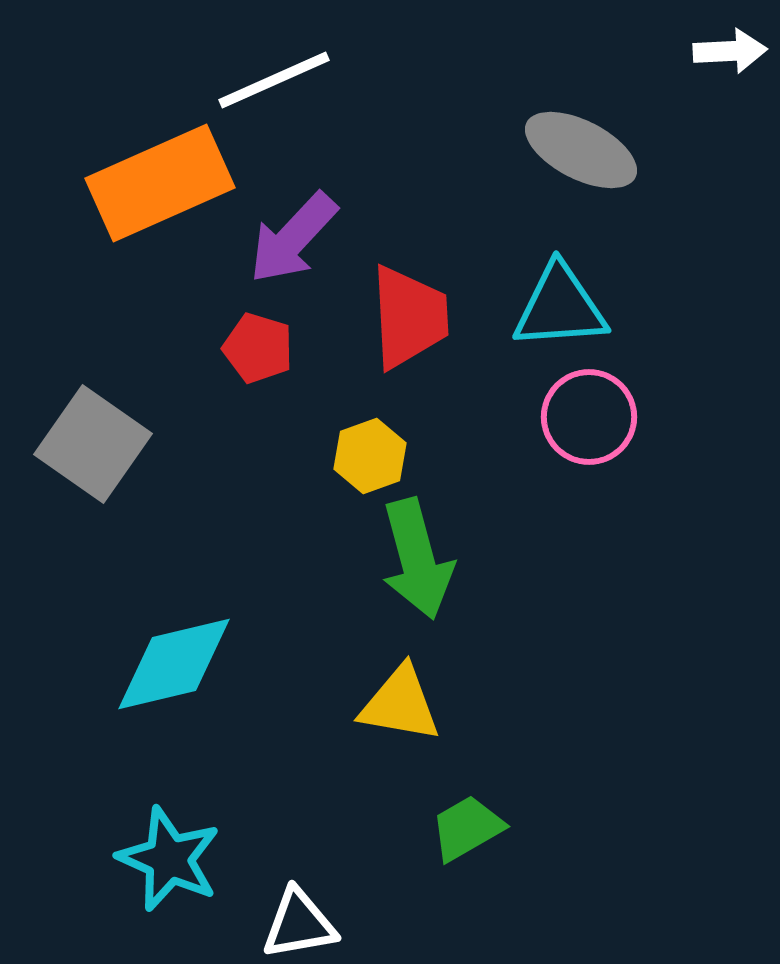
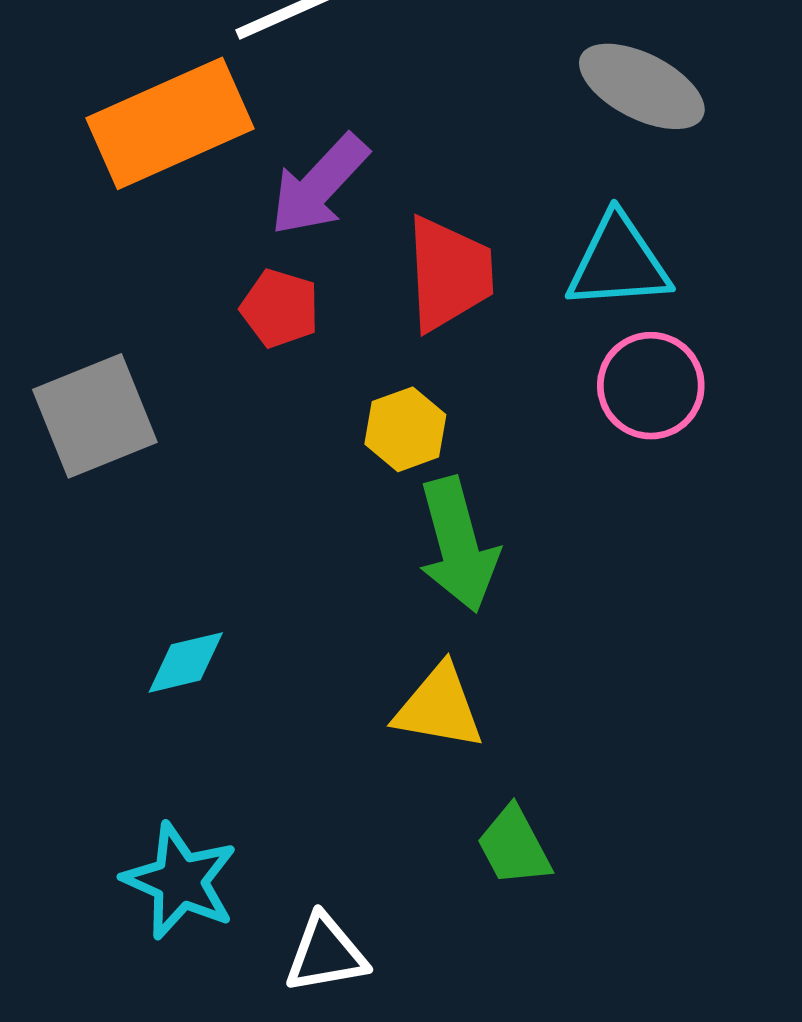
gray square: (93, 444) -> (95, 416), turned 33
cyan diamond: (174, 664) -> (186, 662), size x0.6
green trapezoid: (467, 828) -> (514, 846), turned -88

